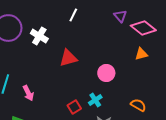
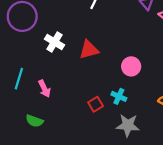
white cross: (39, 36) -> (54, 42), moved
cyan cross: (95, 100) -> (119, 96), turned -32

